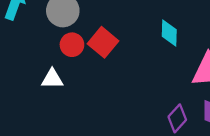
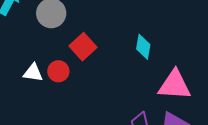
red circle: (72, 45) -> (58, 71), moved

